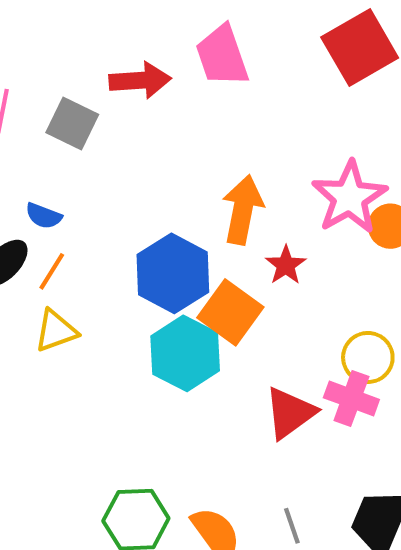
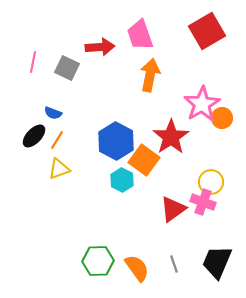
orange arrow: (243, 210) -> (150, 75), moved
red star: (286, 265) -> (171, 137), size x1.8
cyan hexagon: (185, 353) -> (122, 180), size x0.7

